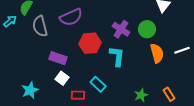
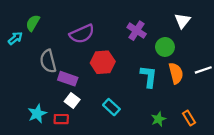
gray semicircle: (40, 26) -> (48, 61), moved
purple cross: (121, 29) -> (137, 31), moved
cyan L-shape: (117, 56) -> (149, 76), moved
red rectangle: (78, 95) -> (61, 119), moved

